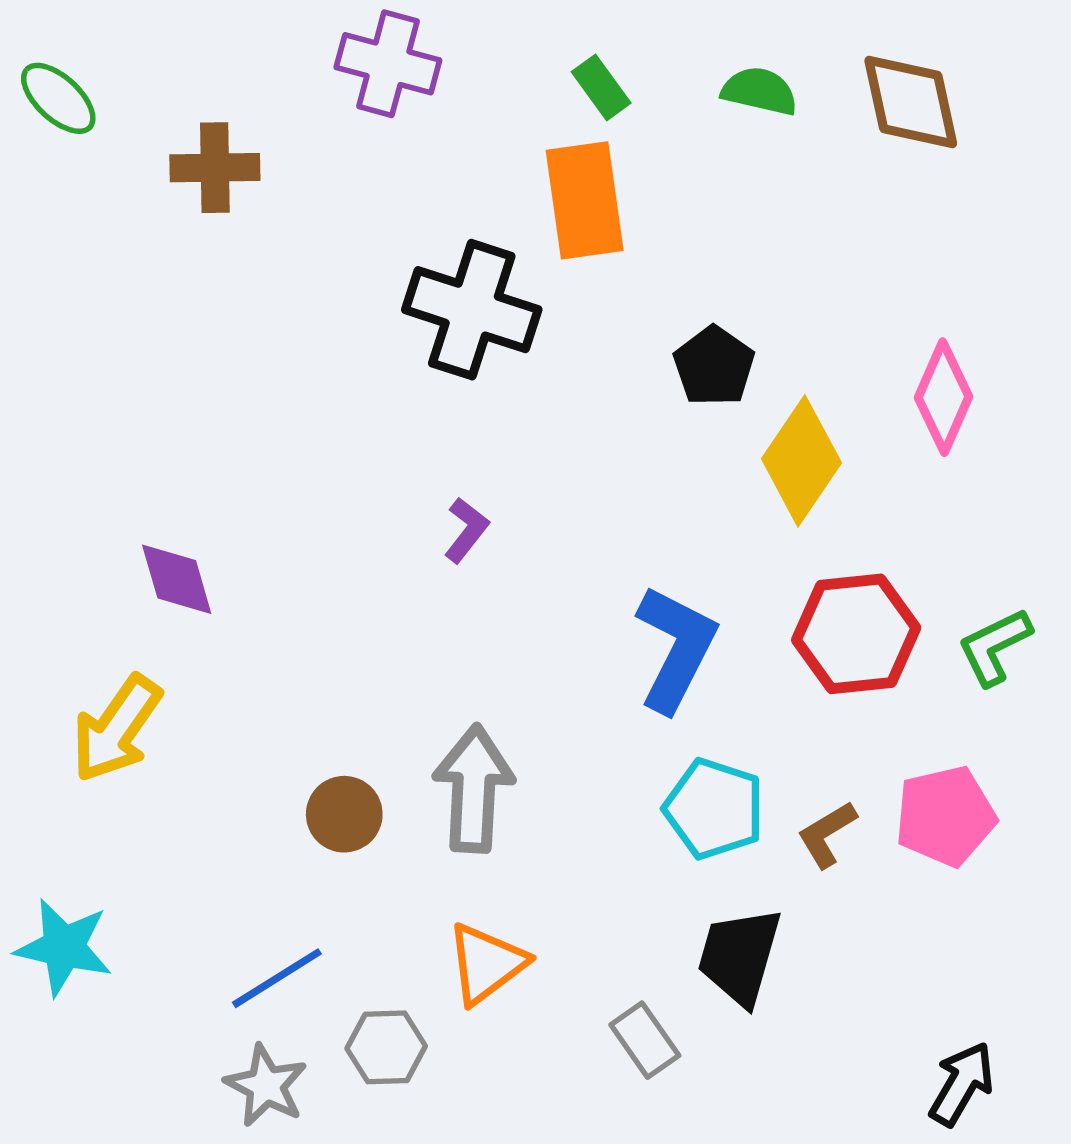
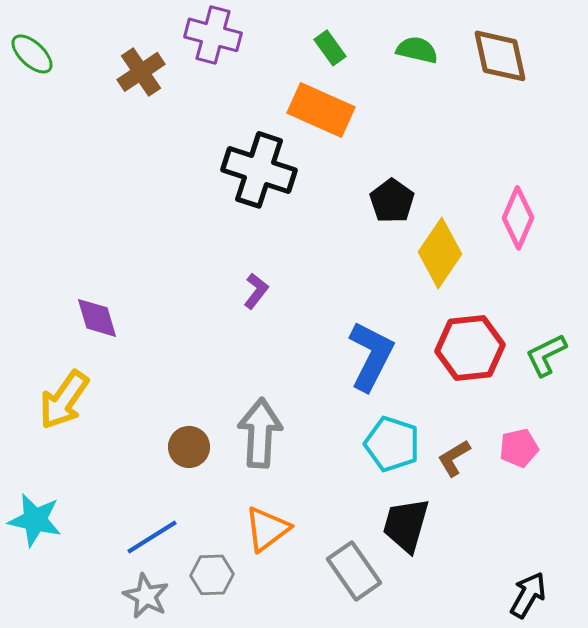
brown cross: (215, 168) -> (141, 72), moved, turned -33
orange rectangle: (585, 200) -> (321, 110), turned -58
pink pentagon: (945, 816) -> (519, 448), size x0.7
gray rectangle: (645, 1040) -> (354, 571), size x1.4

